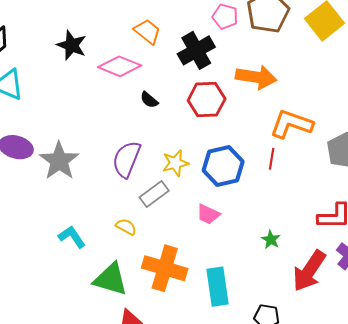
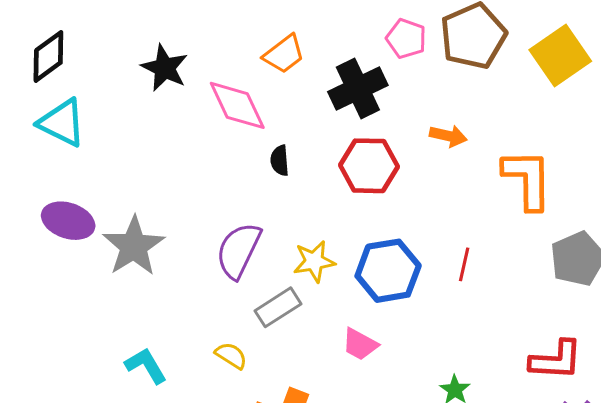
orange trapezoid: (147, 32) -> (284, 54), turned 100
pink diamond: (120, 66) -> (237, 105), turned 39
orange arrow: (256, 77) -> (448, 136), size x0.6
black semicircle: (149, 100) -> (280, 161), turned 42
orange L-shape: (291, 124) -> (527, 179), moved, turned 66

